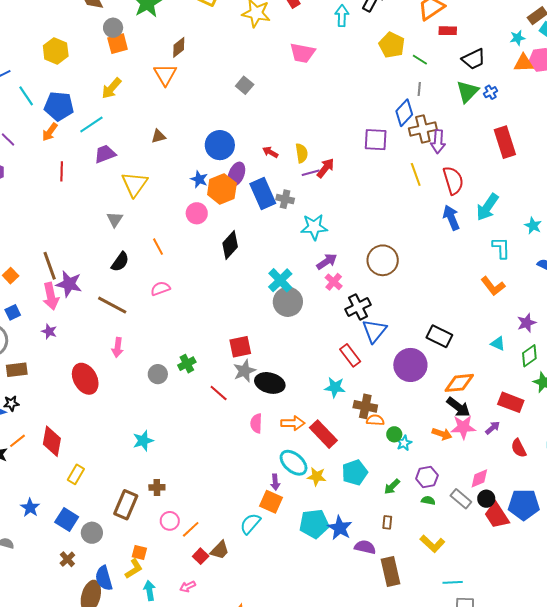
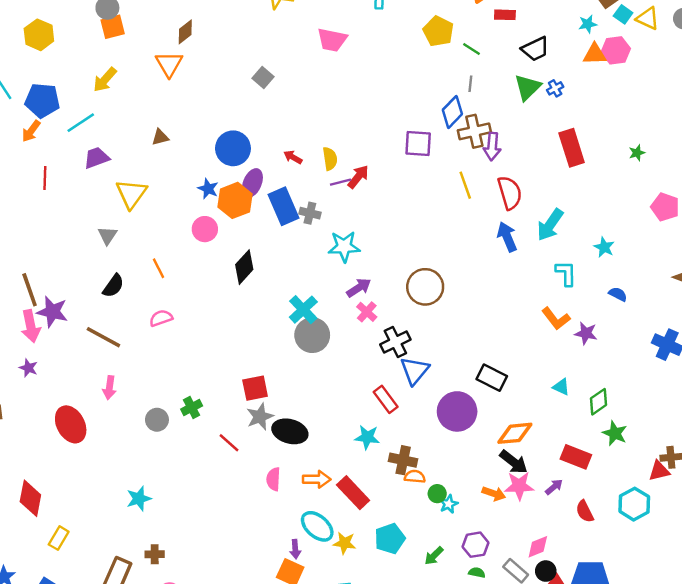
purple star: (527, 323) -> (586, 333), moved, turned 30

